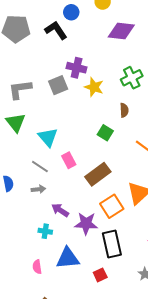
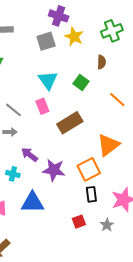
gray square: (58, 85) -> (46, 41), moved
cyan triangle: (48, 137) -> (48, 80), moved
orange square: (112, 206) -> (89, 169), moved
black rectangle: (112, 244) -> (91, 194), moved, size x0.6
red square: (100, 275) -> (79, 222), moved

